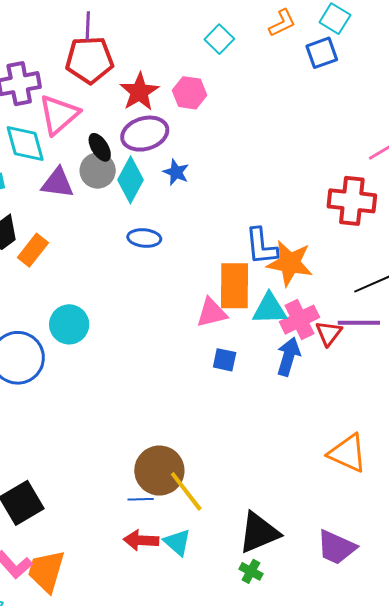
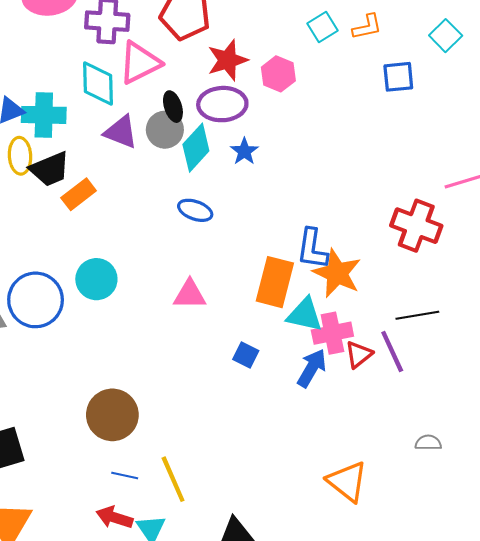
orange L-shape: (282, 23) -> (367, 27), moved
blue square: (322, 53) -> (398, 77), moved
pink triangle: (212, 313) -> (190, 295), moved
purple line: (359, 323) -> (392, 352), turned 51
brown circle: (159, 471) -> (112, 415), moved

